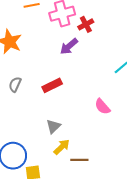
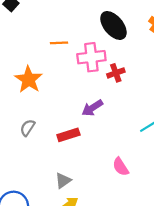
purple arrow: (69, 46) -> (92, 108), moved

